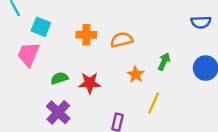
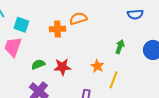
blue semicircle: (201, 22) -> (135, 14), moved
orange semicircle: (122, 40) -> (78, 19), moved
orange star: (136, 74) -> (97, 66), moved

